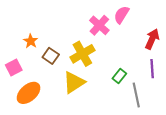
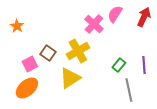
red arrow: (152, 39) -> (144, 17), moved
orange star: (31, 41) -> (17, 26), moved
pink square: (14, 68) -> (30, 64), moved
green rectangle: (119, 76) -> (119, 65), moved

